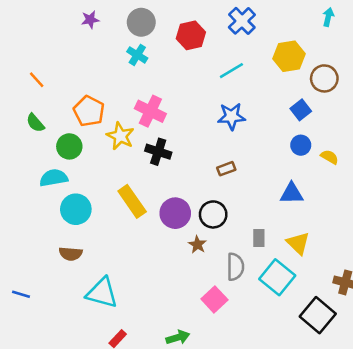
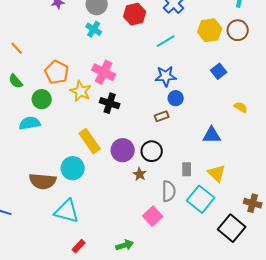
brown circle: (324, 78) -> (238, 30), moved
blue circle: (301, 145) -> (176, 98), moved
cyan circle: (76, 209) -> (73, 168), moved
brown semicircle: (71, 254) -> (43, 181), size x1.5

